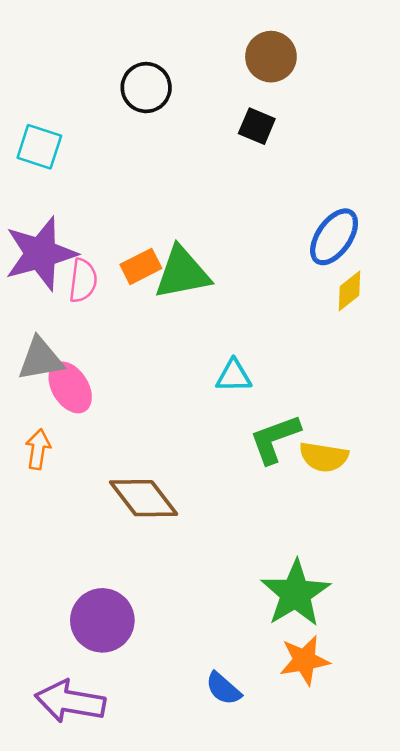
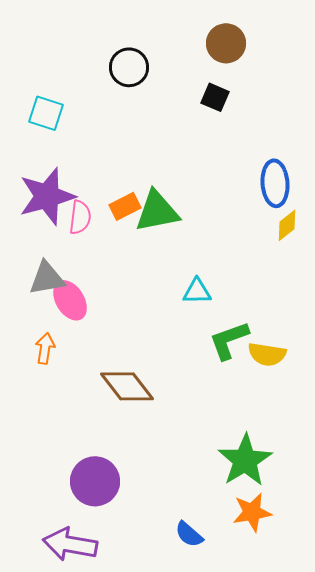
blue ellipse: (334, 237) -> (275, 183), turned -39

